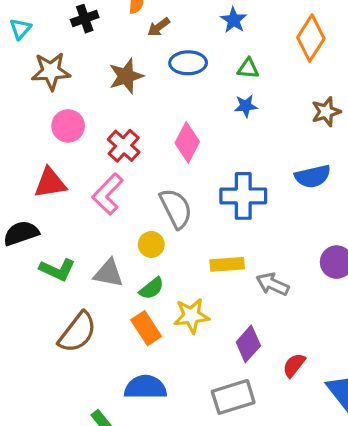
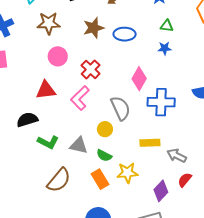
blue ellipse: (188, 63) -> (125, 34), moved
pink diamond: (187, 142) -> (139, 79), moved
green semicircle: (152, 288) -> (104, 155), turned 63
red semicircle: (294, 365) -> (185, 180), moved

